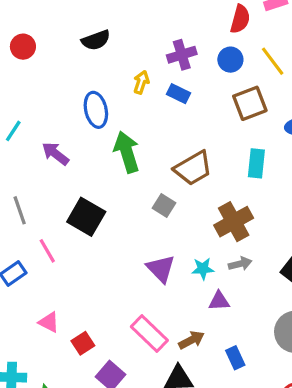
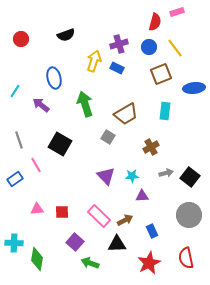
yellow arrow: (141, 82) -> (94, 61), size x1.5
blue ellipse: (96, 110) -> (54, 78), moved
brown cross: (234, 222) -> (151, 147), size x0.7
gray arrow: (240, 264) -> (166, 173), moved
pink triangle: (49, 322) -> (37, 209), turned -32
red square: (83, 343) -> (62, 212), moved, turned 32

